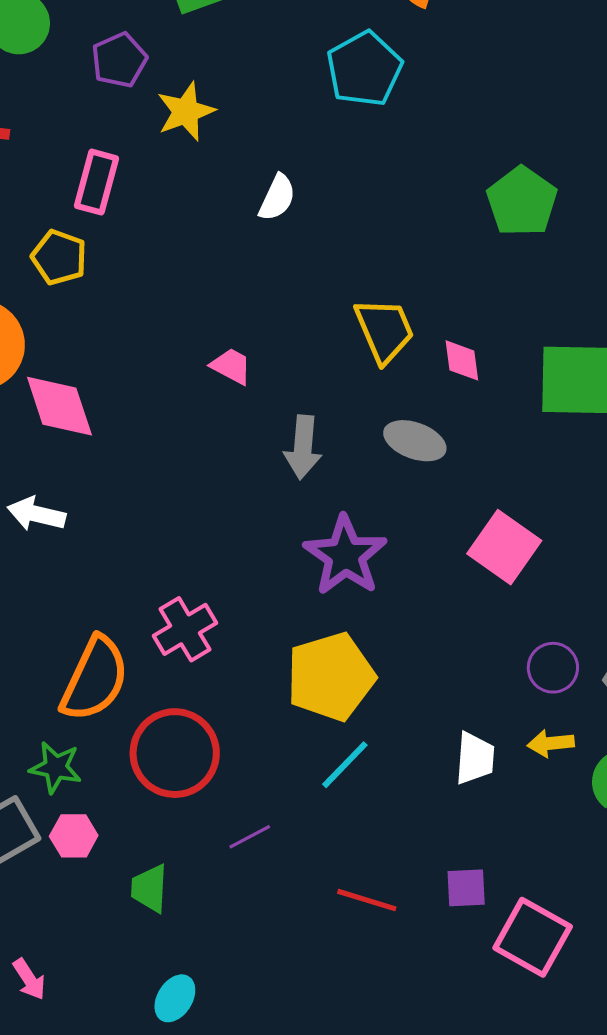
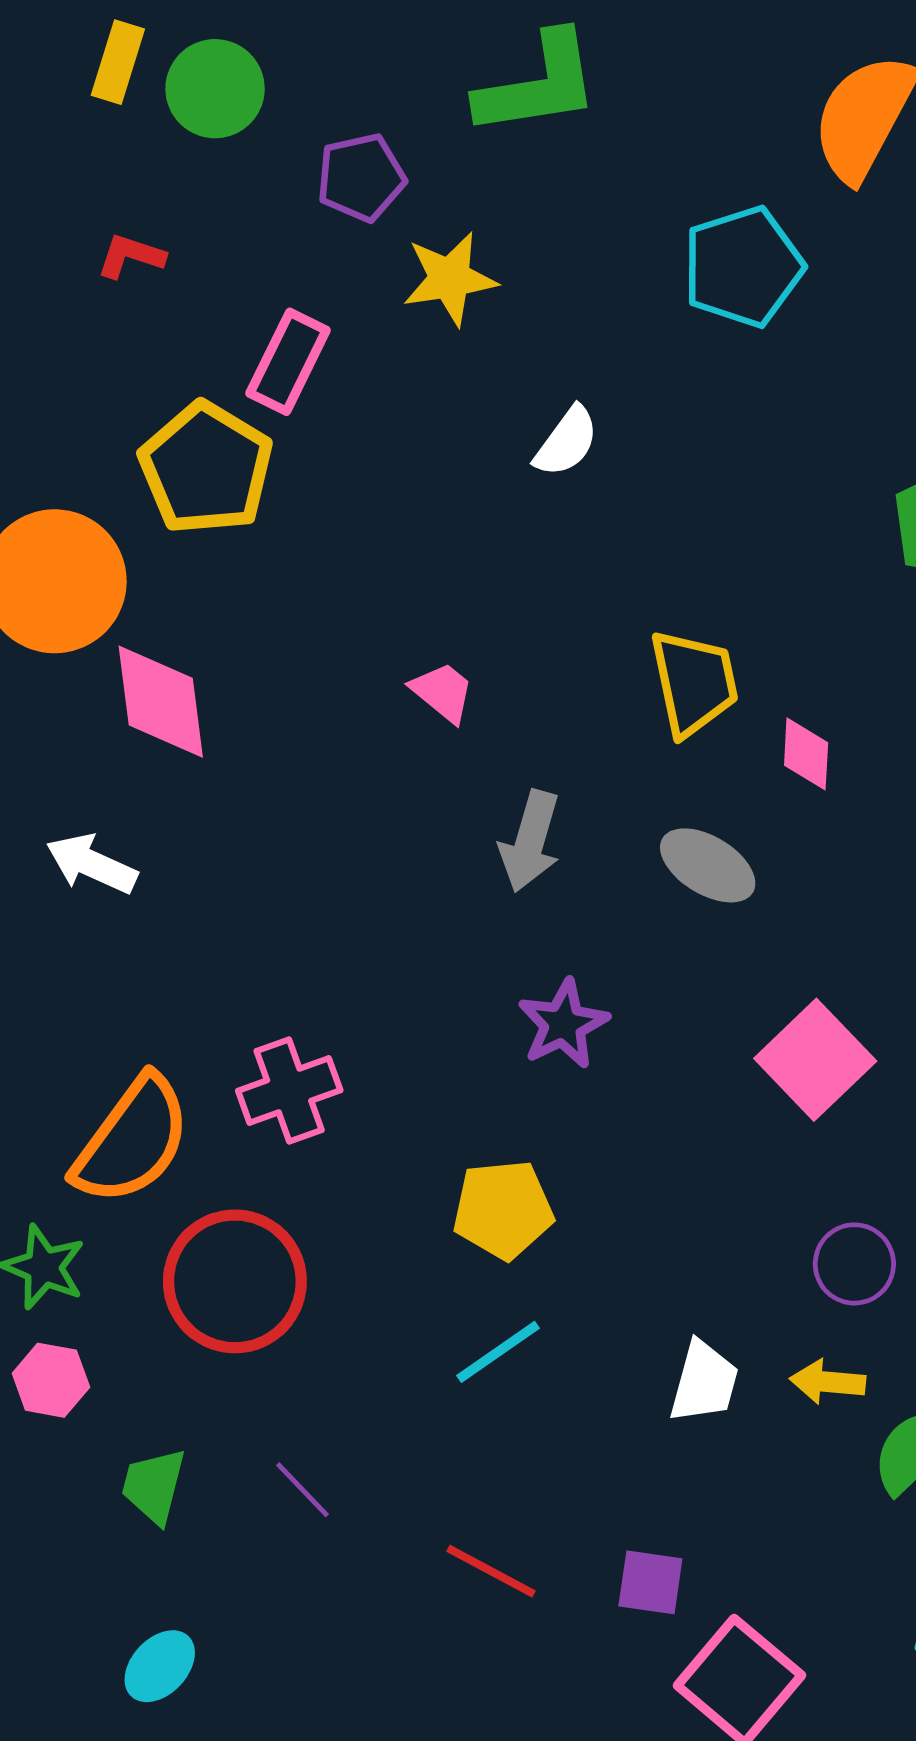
yellow pentagon: (59, 257) -> (206, 468), size x1.5
purple star: (345, 555) -> (563, 1024), size x0.7
yellow pentagon: (331, 677) -> (503, 1209), size x0.7
purple line: (250, 837) -> (303, 1490), moved, turned 63

